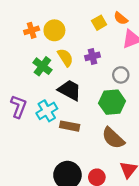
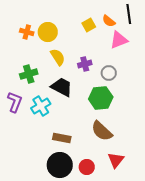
orange cross: (32, 30) -> (27, 32), turned 32
purple cross: (92, 56) -> (85, 64), moved
green cross: (42, 66) -> (29, 74), moved, turned 36
brown rectangle: (70, 126) -> (62, 138), moved

